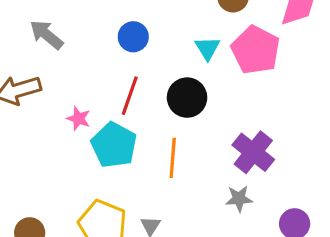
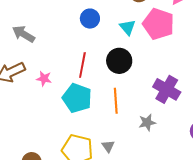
blue circle: (133, 37) -> (90, 19), moved
pink star: (78, 118) -> (44, 79), moved
gray star: (239, 199) -> (147, 122), moved

